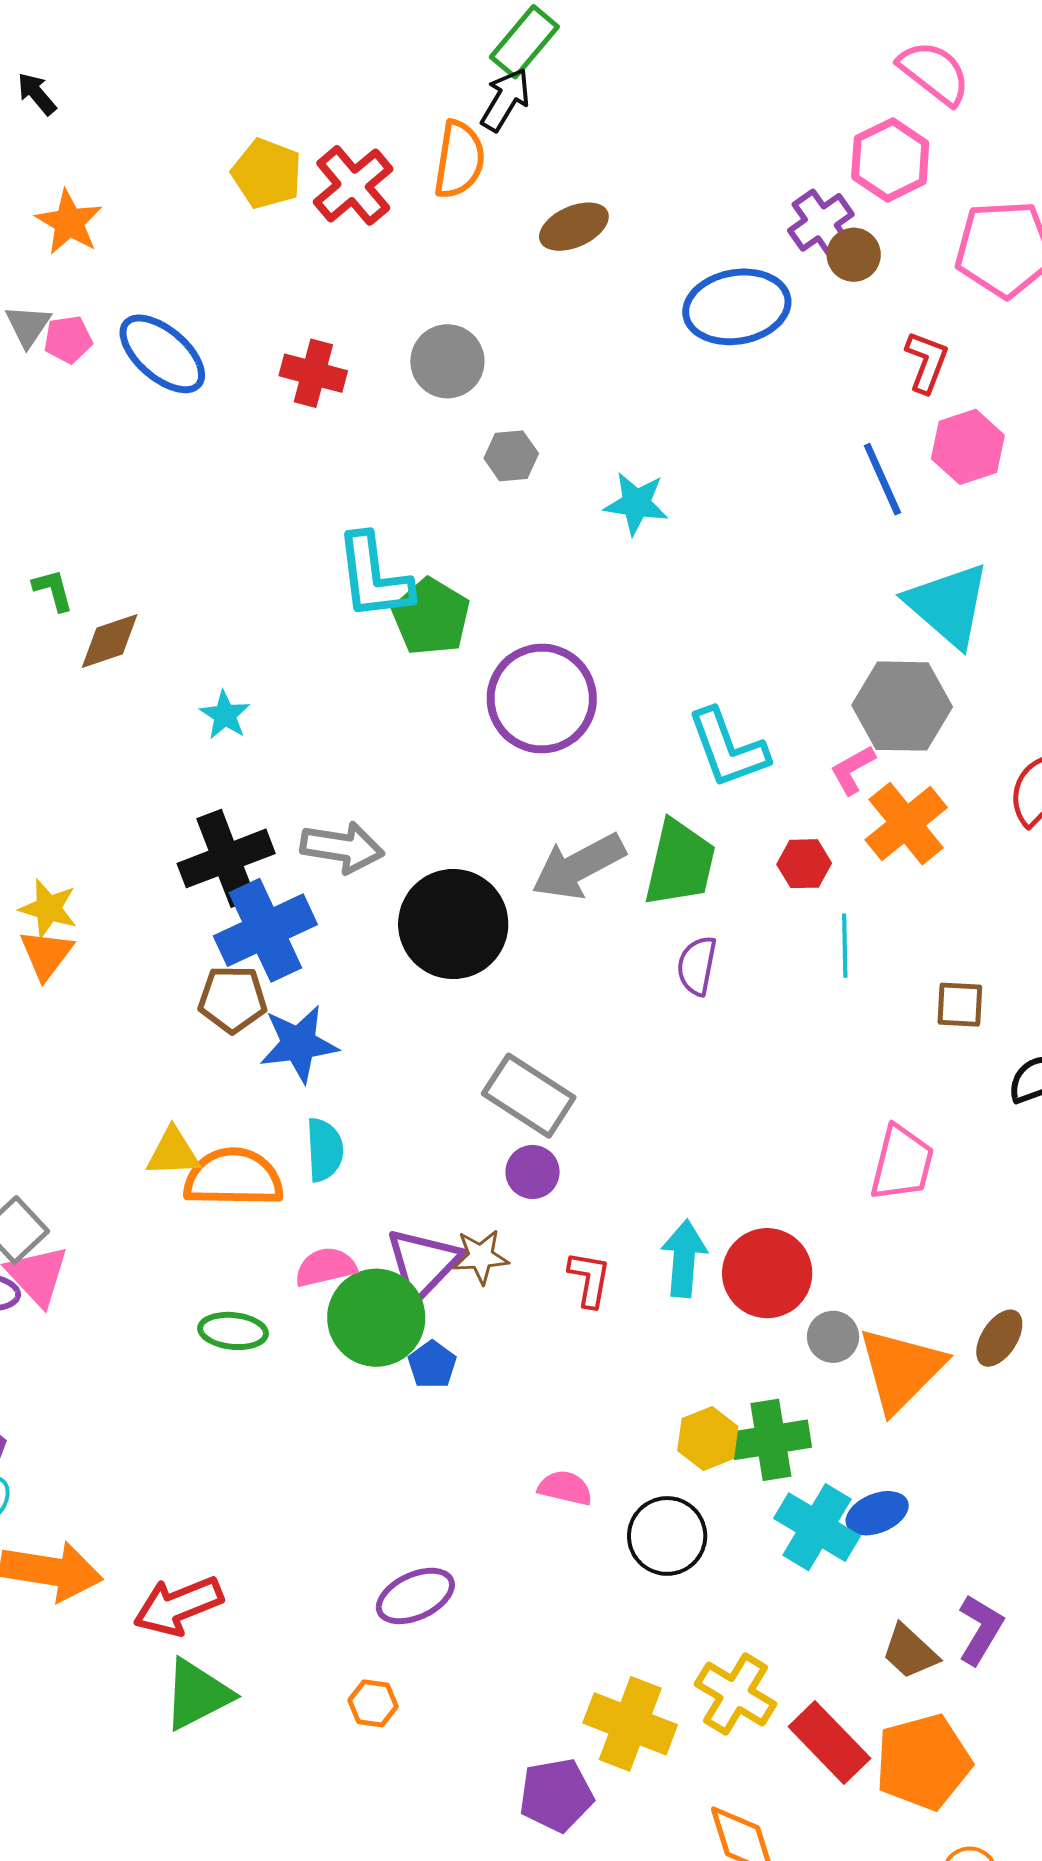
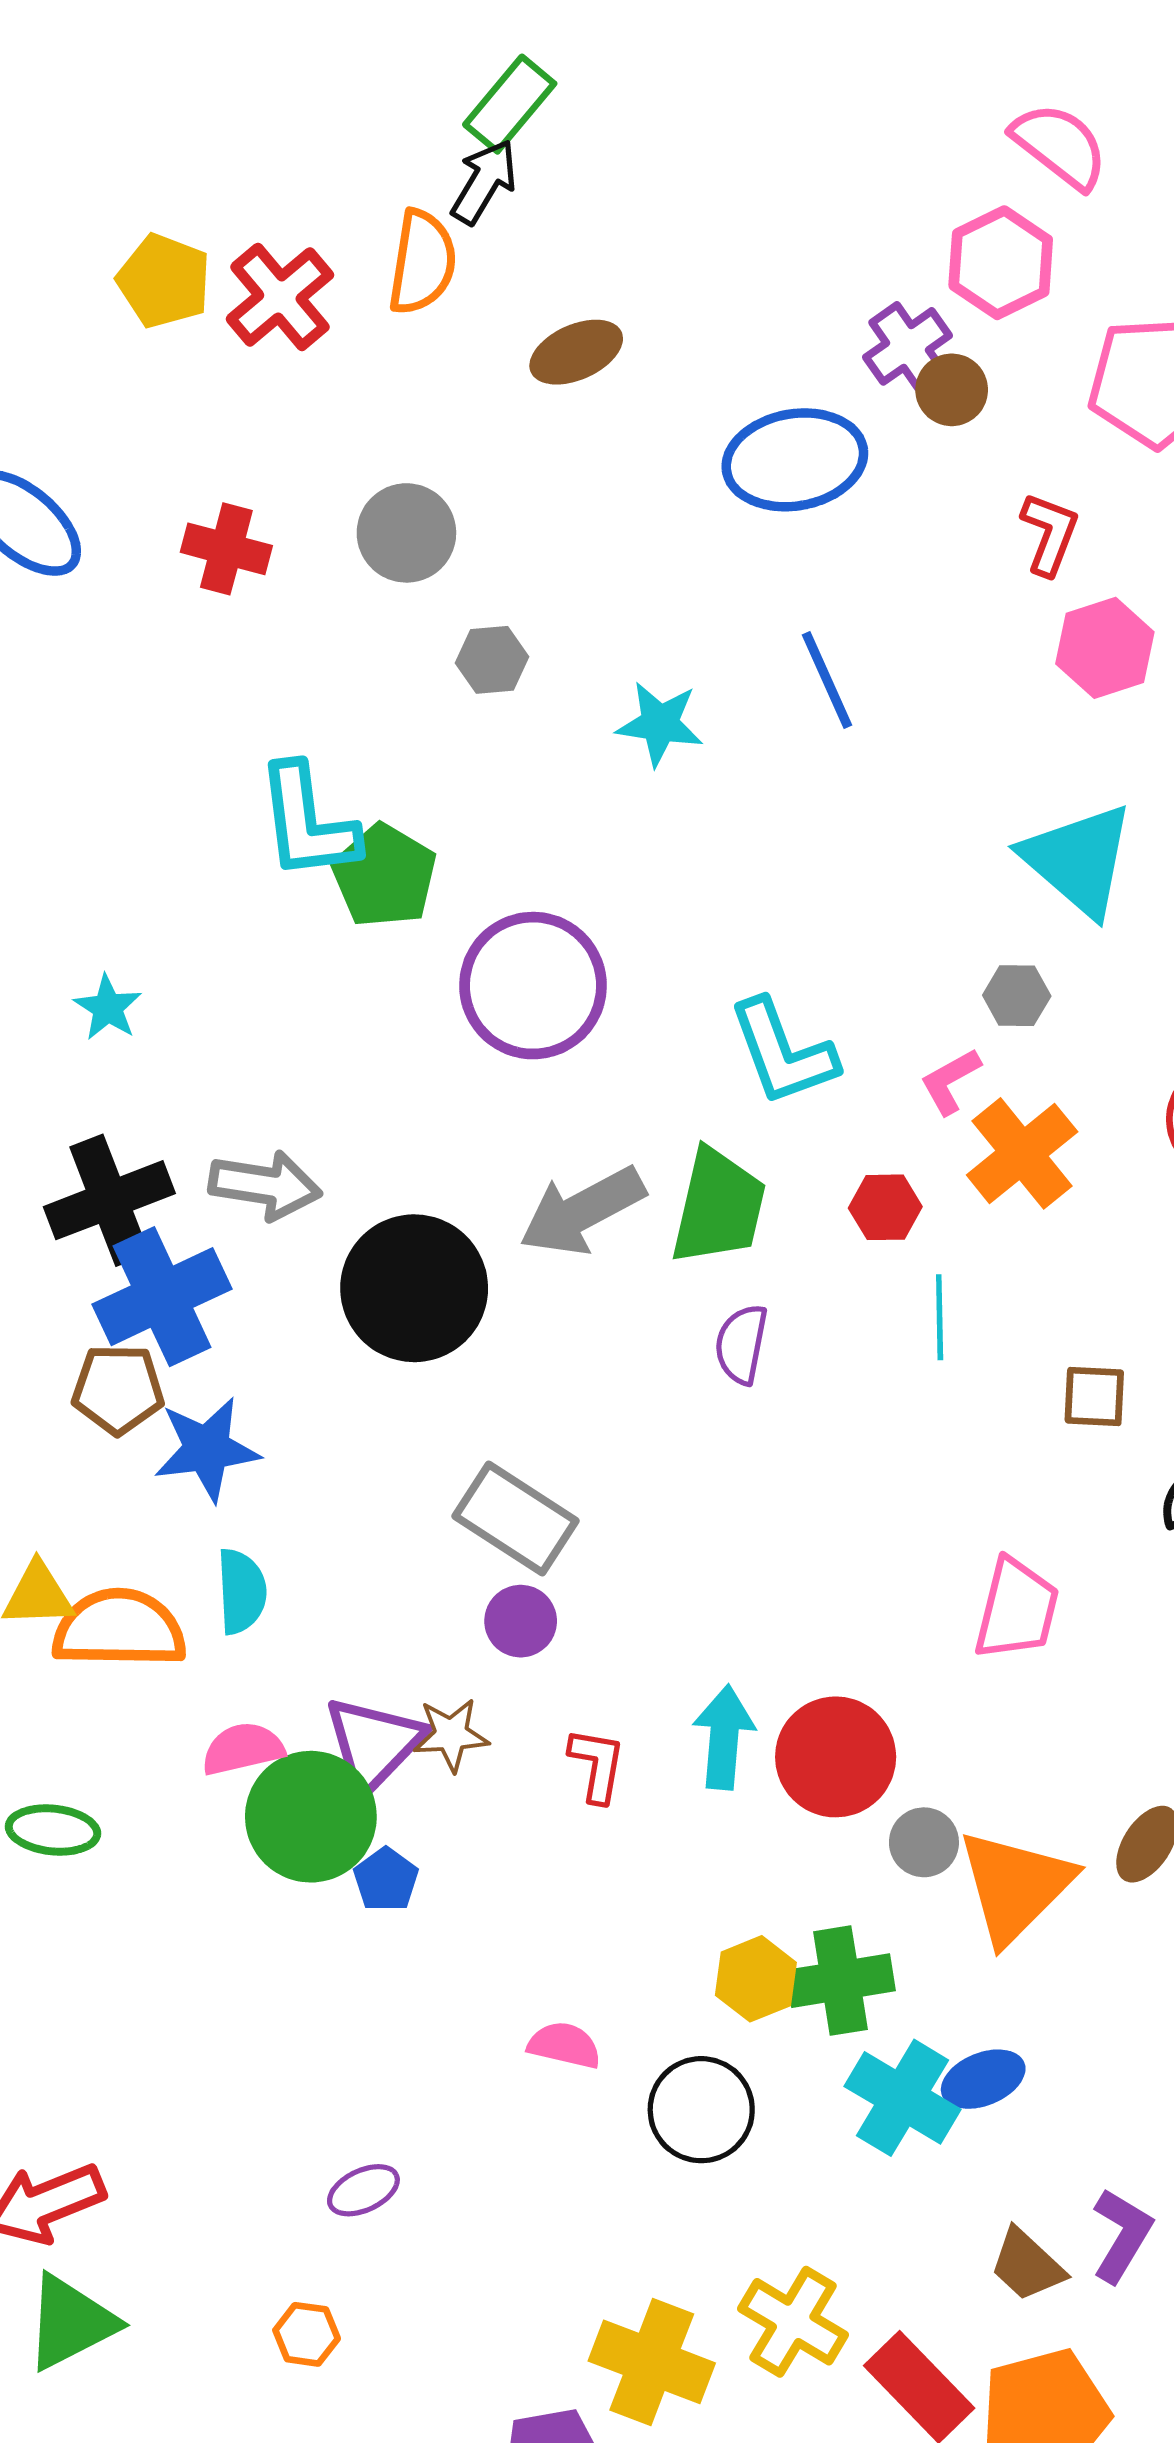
blue line: (882, 479) -> (827, 680), moved
gray hexagon: (902, 706) -> (1017, 996), size x0.5
green ellipse: (233, 1331) -> (53, 1830), moved
purple ellipse: (415, 1596) -> (363, 2190), size x0.7

